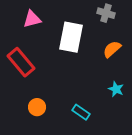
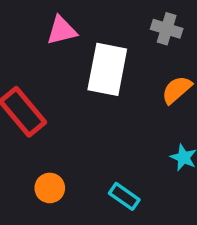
pink triangle: (32, 19) -> (62, 30), moved

